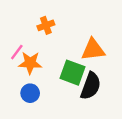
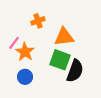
orange triangle: (93, 50) -> (64, 37), moved
orange star: (30, 63) -> (25, 52), turned 30

